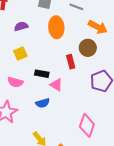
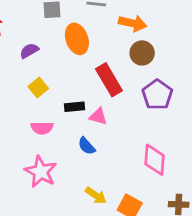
brown circle: (88, 48) -> (142, 53), moved
red rectangle: (71, 62) -> (109, 80), size x1.6
blue semicircle: (43, 103) -> (87, 146), turned 80

